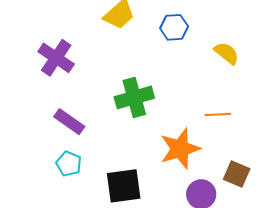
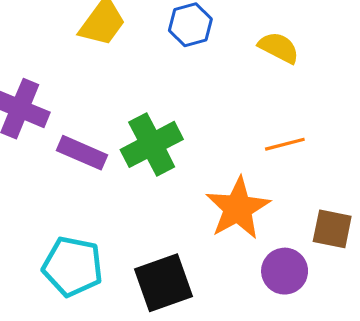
purple rectangle: (69, 122) -> (82, 153), moved
cyan pentagon: (69, 164) -> (73, 266), size x1.5

